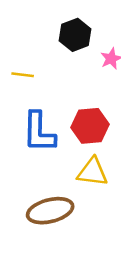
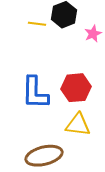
yellow line: (23, 75) -> (37, 24), moved

